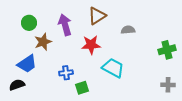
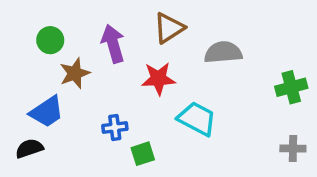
gray semicircle: (128, 30) -> (223, 52), size x1.5

